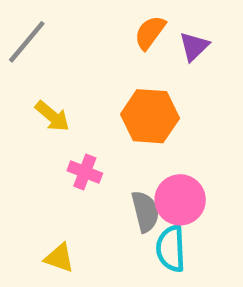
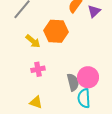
orange hexagon: (150, 116) -> (56, 31), moved
pink cross: (85, 172) -> (38, 69), moved, turned -32

